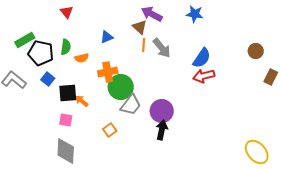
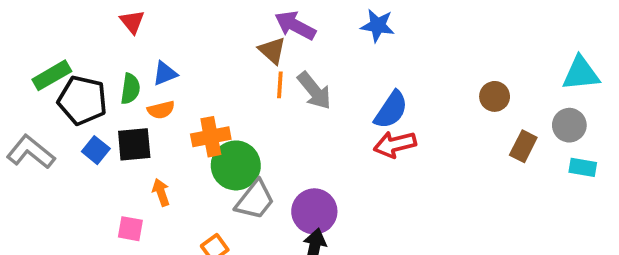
blue triangle: (107, 37) -> (165, 73), moved
black square: (68, 93) -> (134, 144), moved
orange arrow: (82, 101) -> (161, 192), turned 32

